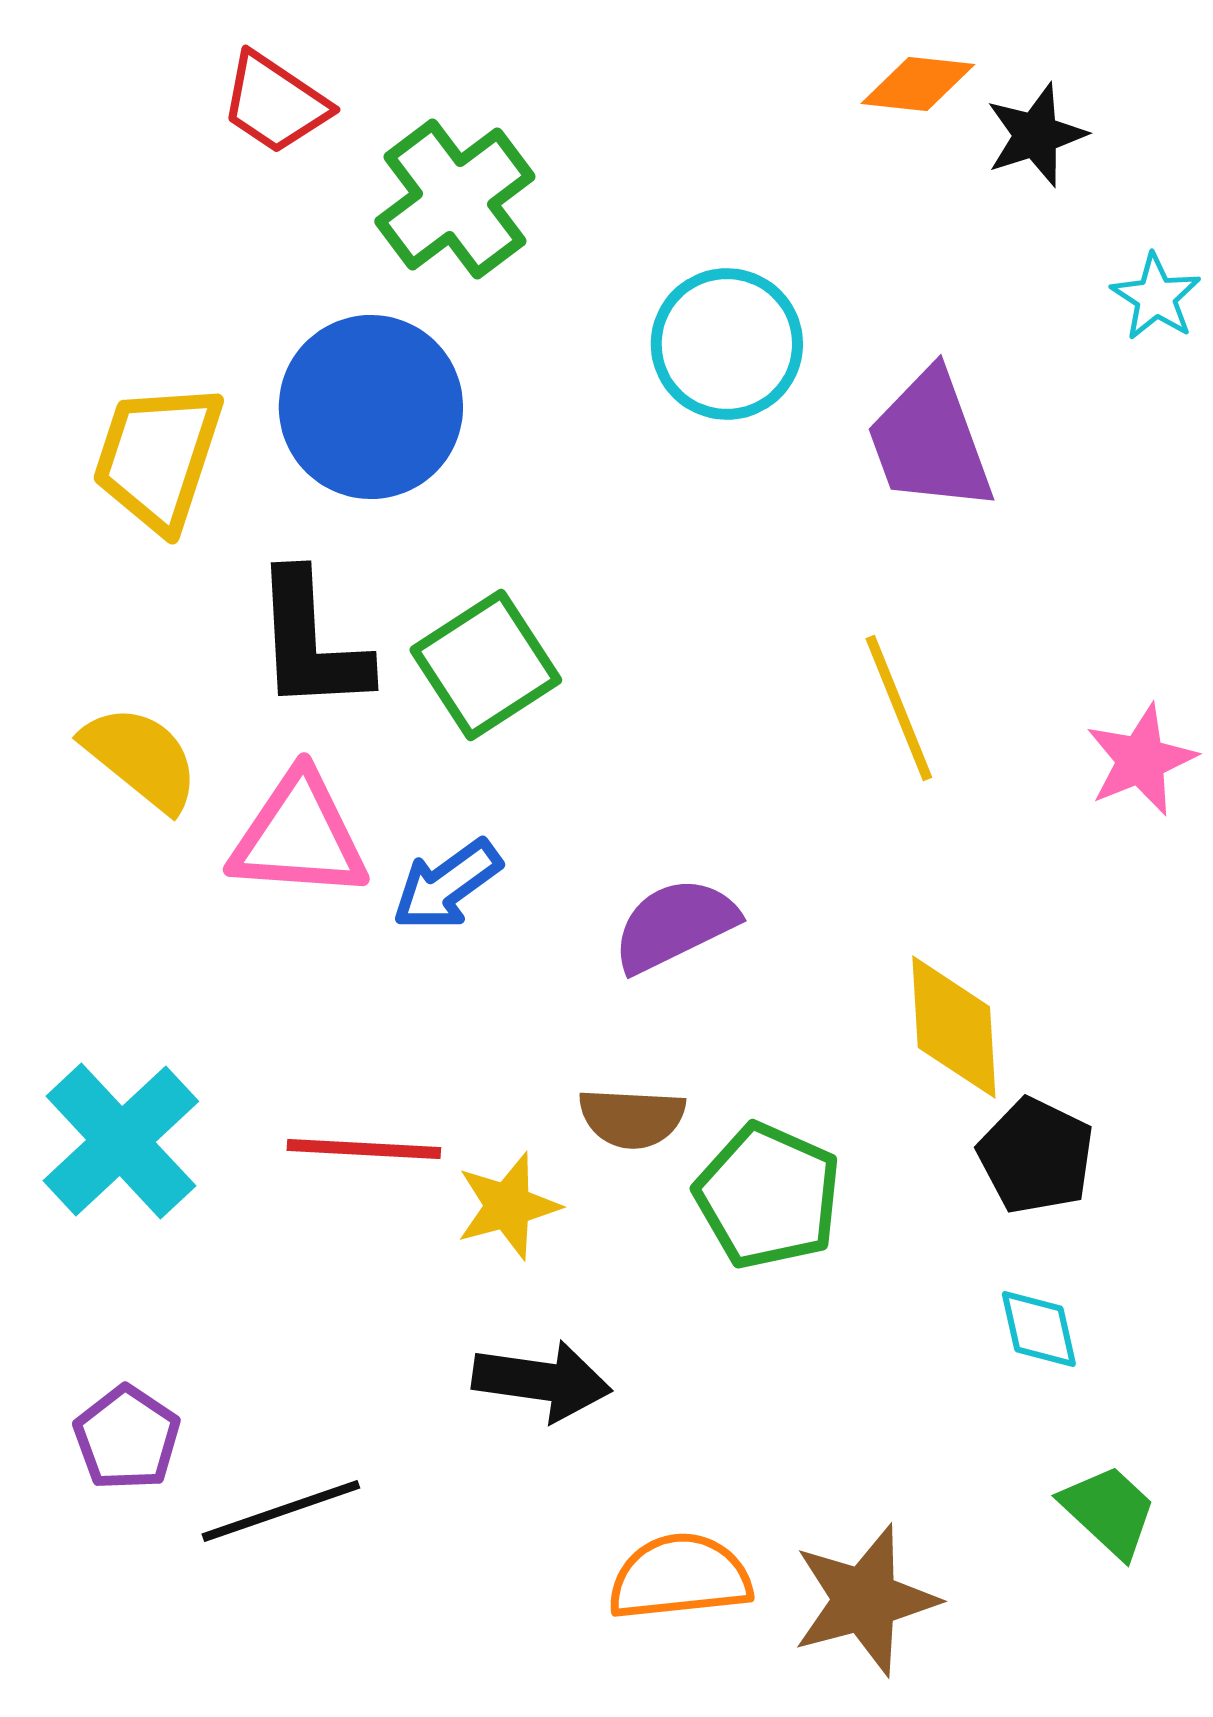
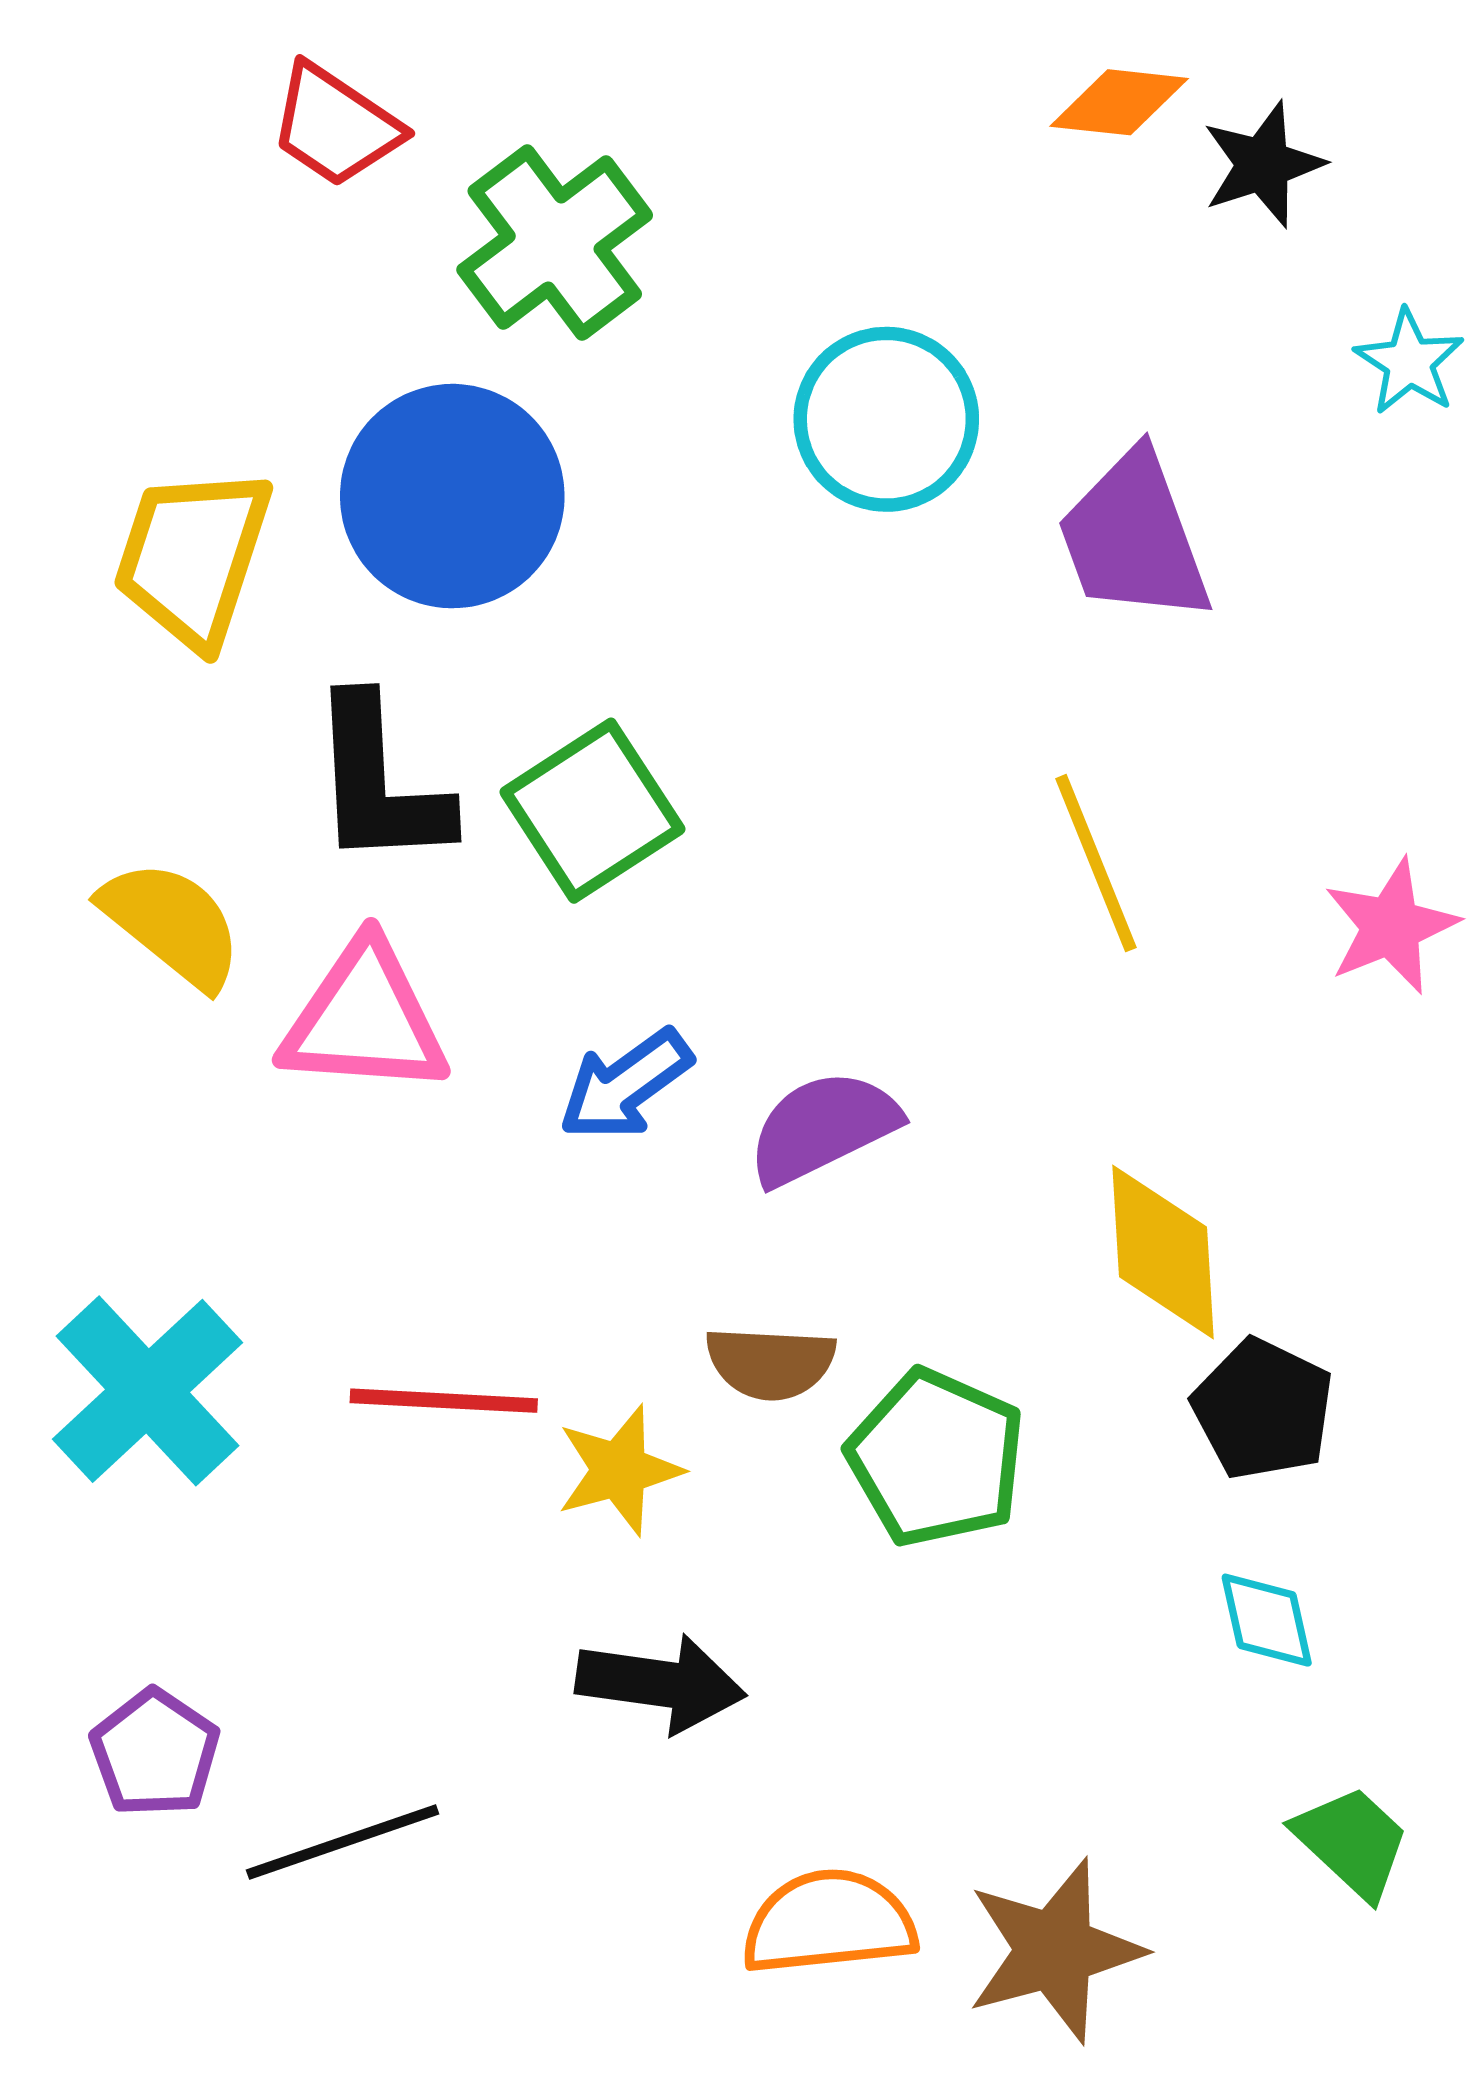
blue arrow: (447, 885) -> (625, 1085), moved

